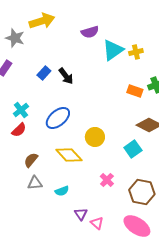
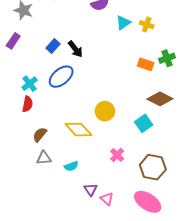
cyan triangle: (113, 50) -> (123, 23), size x0.7
yellow cross: (136, 52) -> (147, 25), turned 32
blue ellipse: (58, 118) -> (61, 77), moved
red semicircle: (19, 130) -> (28, 104), turned -35

